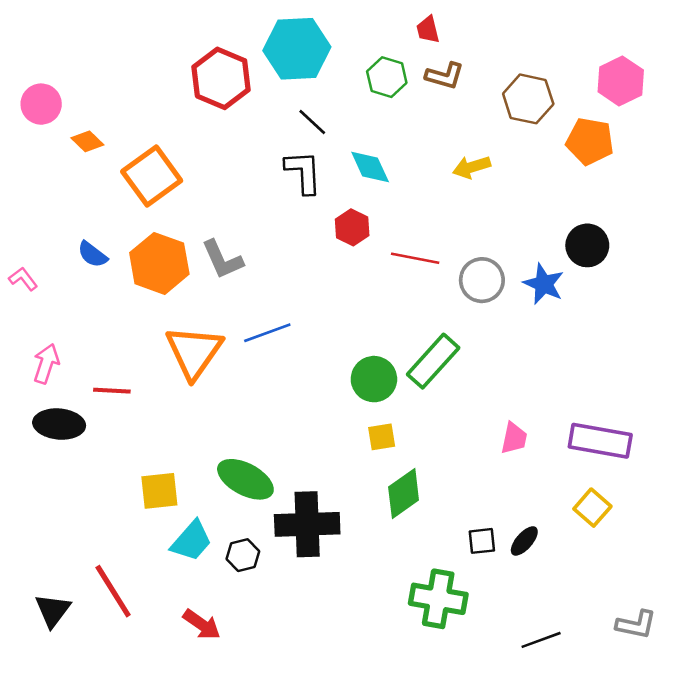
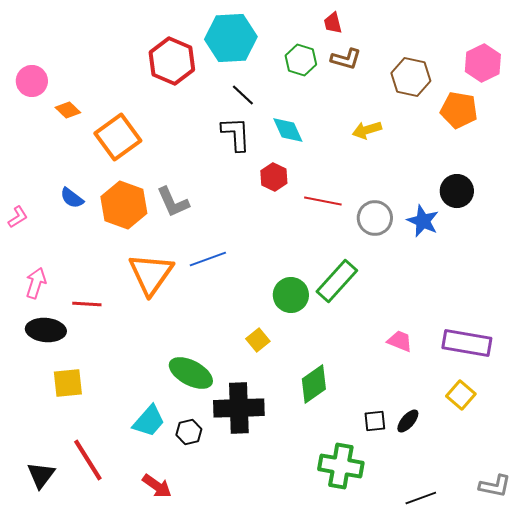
pink L-shape: (23, 279) -> (18, 217), turned 95
yellow square: (382, 437) -> (258, 340), moved, turned -30
pink trapezoid: (514, 438) -> (400, 341), turned -80
yellow square: (159, 491) -> (68, 383), moved

